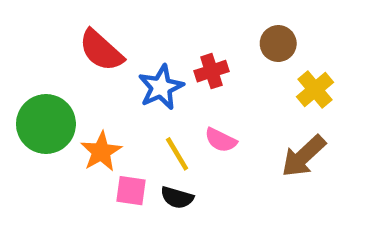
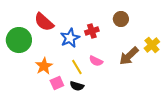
yellow cross: (315, 90) -> (152, 45), moved
green circle: (46, 124) -> (19, 40), moved
brown arrow: (303, 156) -> (129, 56), moved
pink square: (131, 191) -> (57, 83), turned -32

